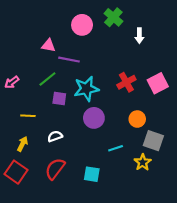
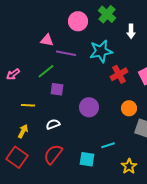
cyan star: (86, 89) -> (101, 51), moved
cyan line: (116, 148) -> (108, 145), moved
yellow star: (143, 162) -> (129, 166), moved

